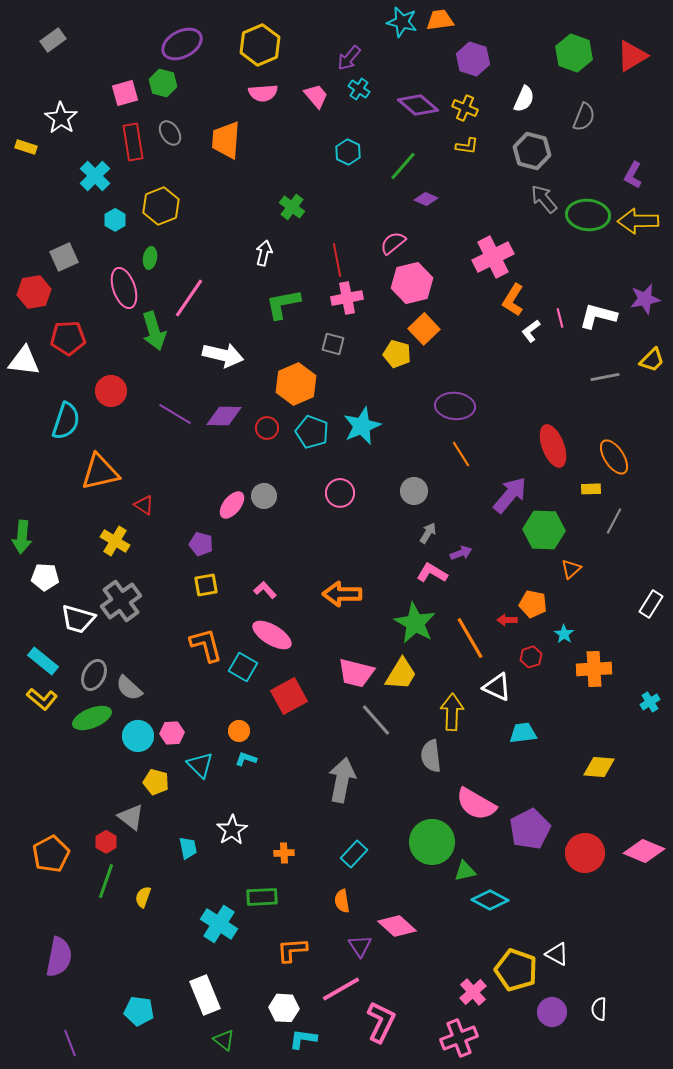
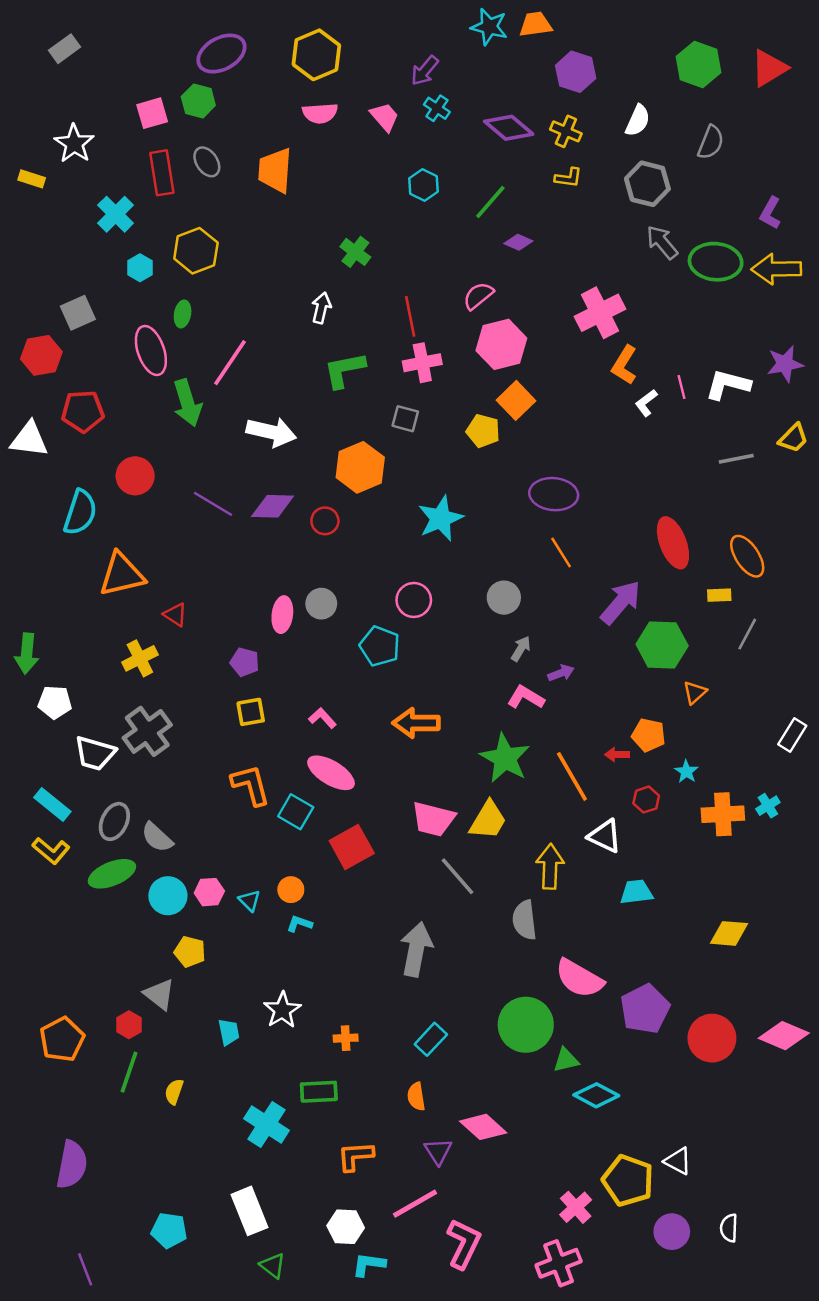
cyan pentagon: (312, 432) -> (380, 646), moved
pink ellipse: (232, 505) -> (282, 615), turned -32
yellow cross: (115, 541) -> (140, 658), turned 32
cyan cross: (650, 702) -> (768, 806), moved
cyan triangle: (200, 765) -> (249, 901), moved, size x0.7

